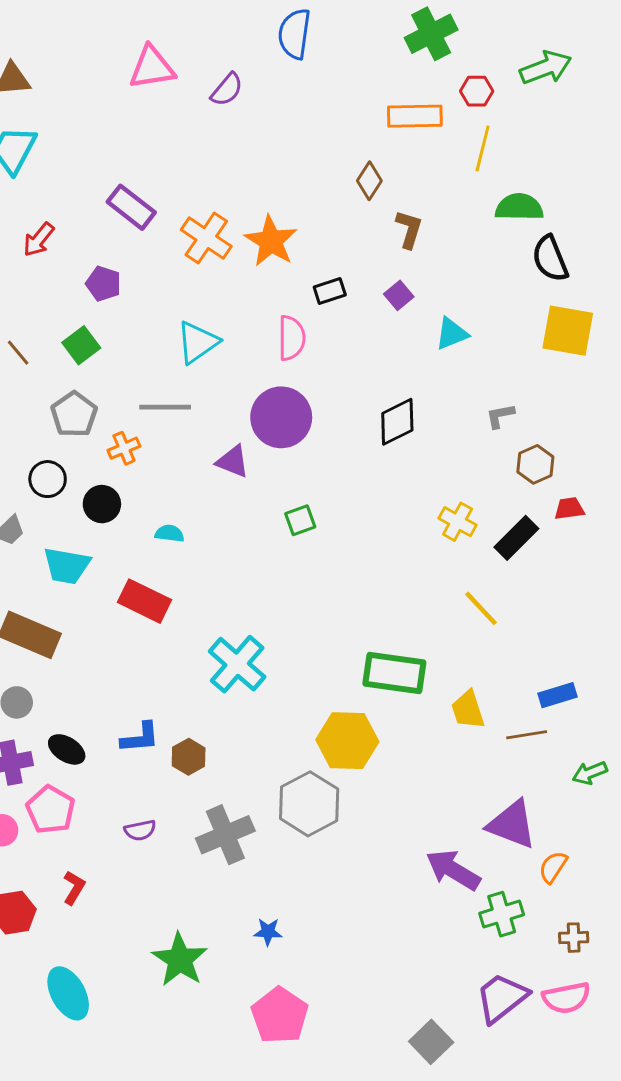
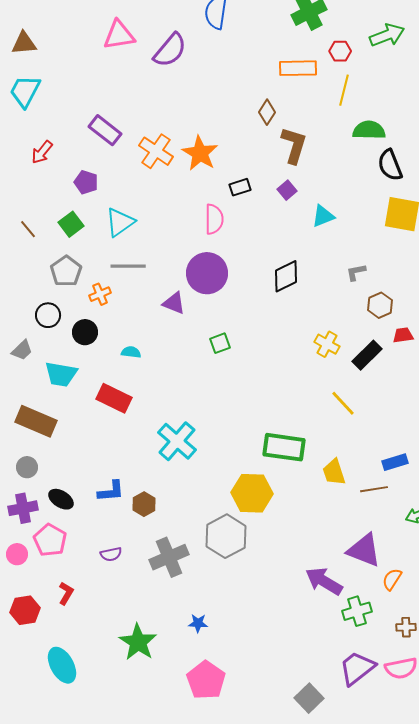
purple semicircle: (227, 90) -> (170, 50), size x1.5
brown L-shape: (409, 229) -> (294, 145), size x1.4
cyan triangle: (197, 342) -> (120, 222), moved

